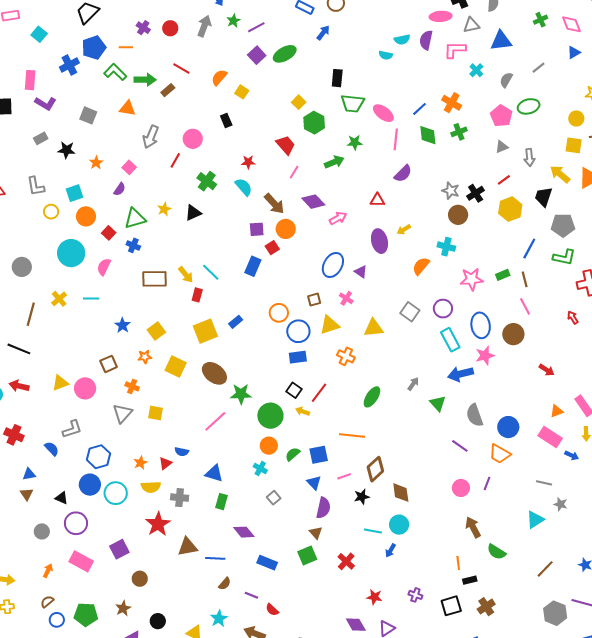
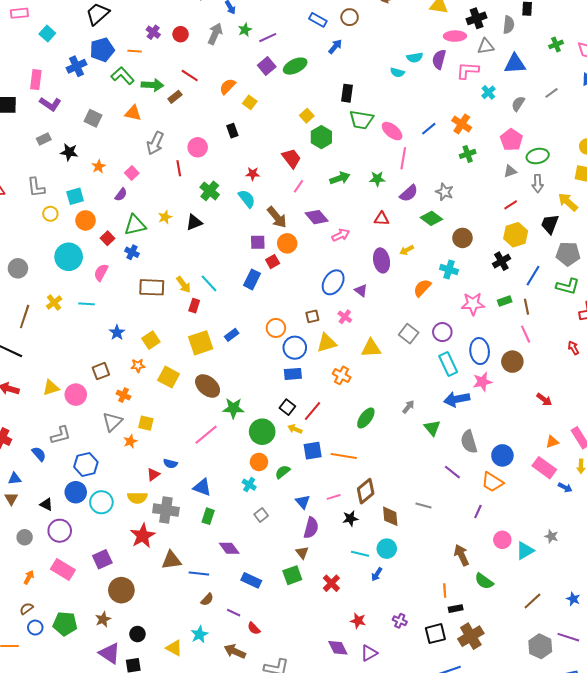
green ellipse: (529, 106) -> (538, 156), moved
green diamond: (428, 135) -> (431, 218), moved, turned -50
green star: (355, 142) -> (377, 179), moved
red line: (175, 160) -> (179, 168), turned -42
gray star: (451, 191) -> (445, 192), moved
black cross: (476, 193) -> (501, 261), moved
blue square: (319, 455) -> (313, 451), moved
orange star: (140, 463) -> (130, 441), moved
gray line: (544, 483) -> (424, 506), moved
pink circle: (461, 488) -> (502, 540), moved
gray cross: (180, 498) -> (166, 510), size x1.4
brown circle: (140, 579) -> (121, 590), size x1.6
brown cross: (486, 607) -> (471, 636), size x1.4

